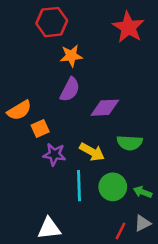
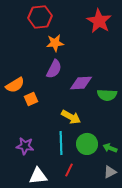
green semicircle: (130, 143) -> (107, 95), moved
purple star: (54, 154) -> (25, 146), moved
red line: (121, 231) -> (69, 170), moved

